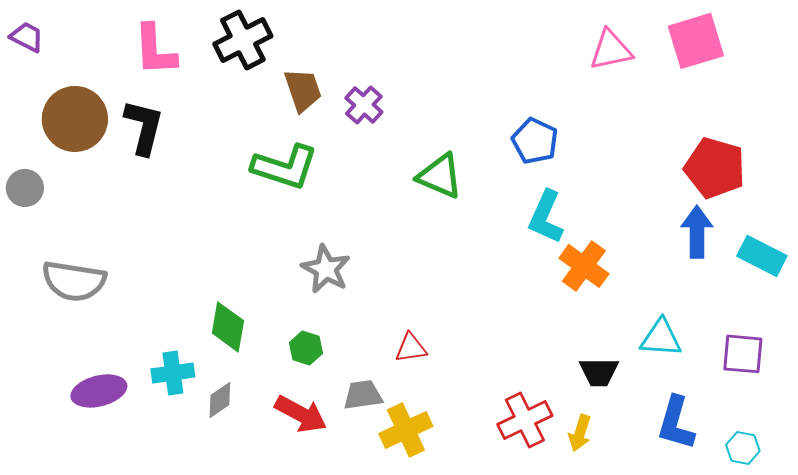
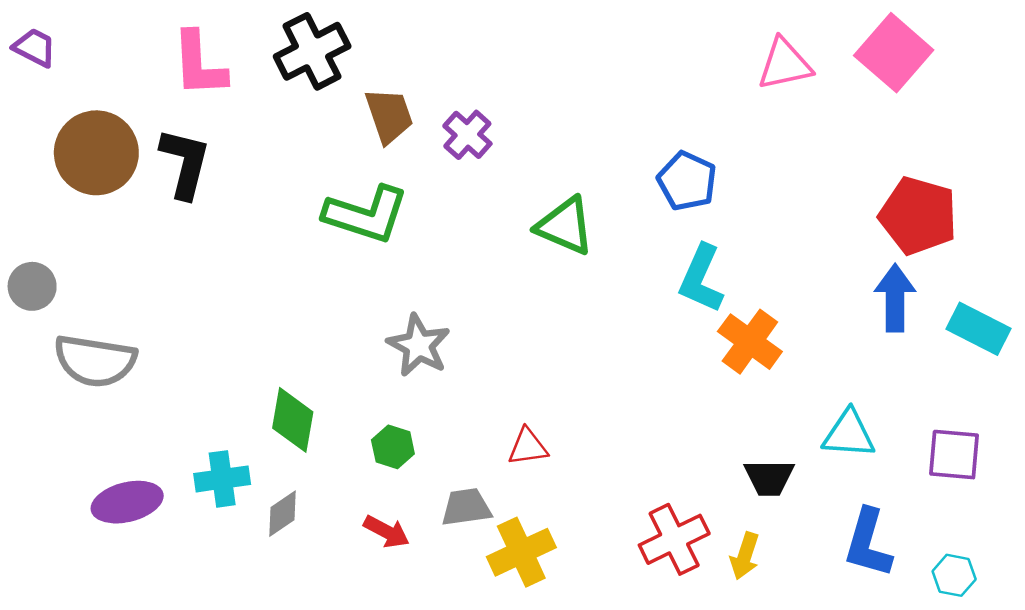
pink square: (696, 41) -> (894, 53), turned -32
gray circle: (25, 188) -> (32, 286), moved
red arrow: (301, 414) -> (387, 532), size x0.7

